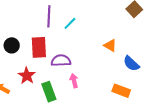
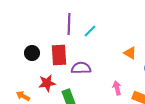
red star: (27, 76) -> (47, 83), turned 30
pink arrow: (74, 81) -> (117, 88), moved

